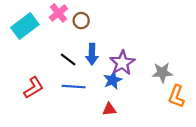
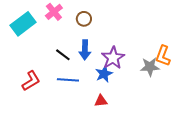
brown circle: (81, 21) -> (84, 19), moved
orange L-shape: (176, 96) -> (163, 56), moved

